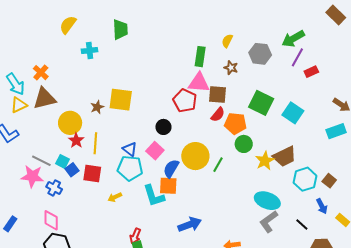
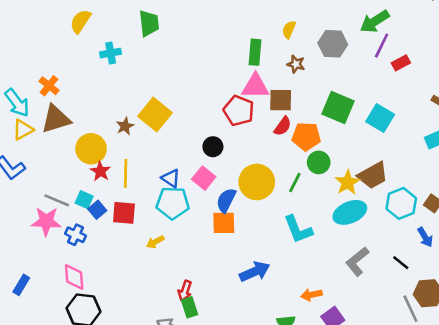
yellow square: (121, 100) -> (155, 115), turned 35
green line: (218, 165) -> (295, 182), moved
cyan L-shape: (154, 196) -> (298, 229), moved
cyan ellipse: (267, 201) -> (350, 212), moved, turned -40

